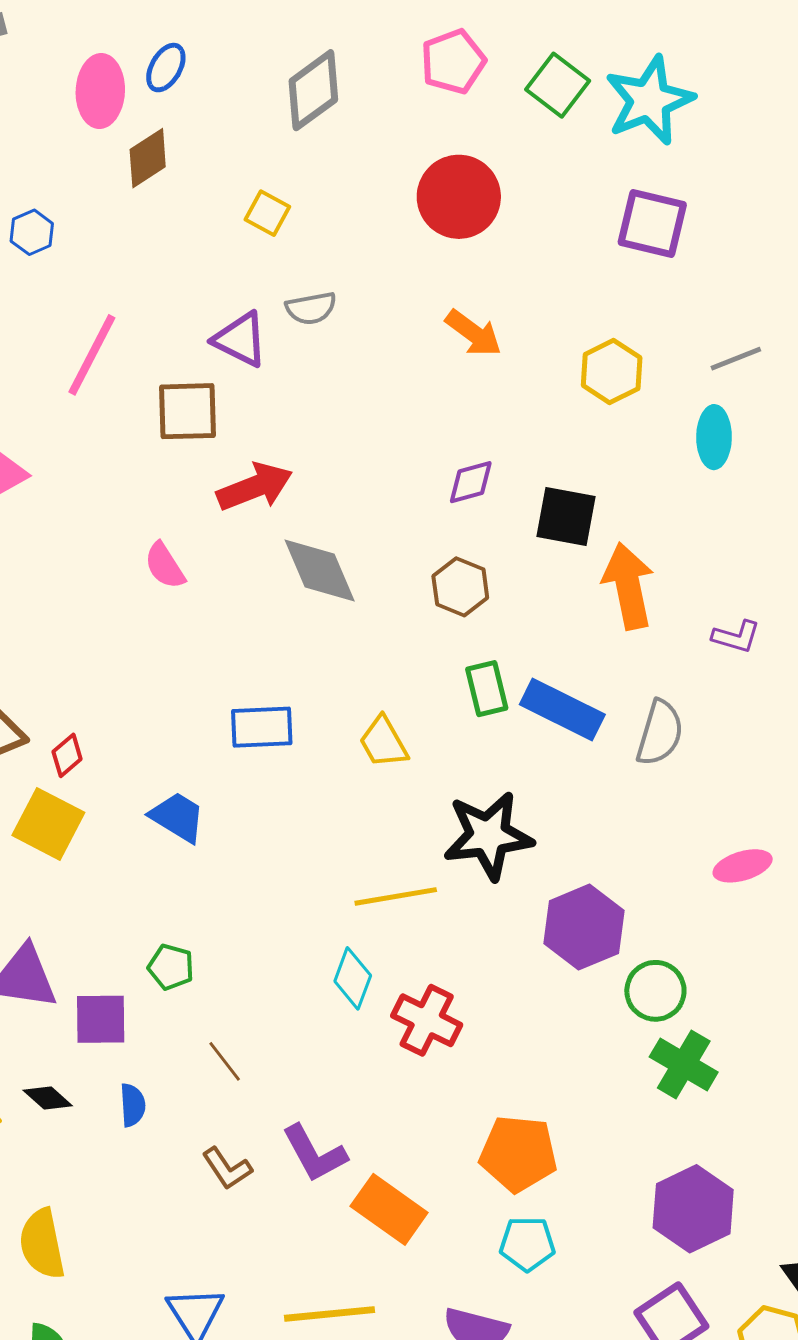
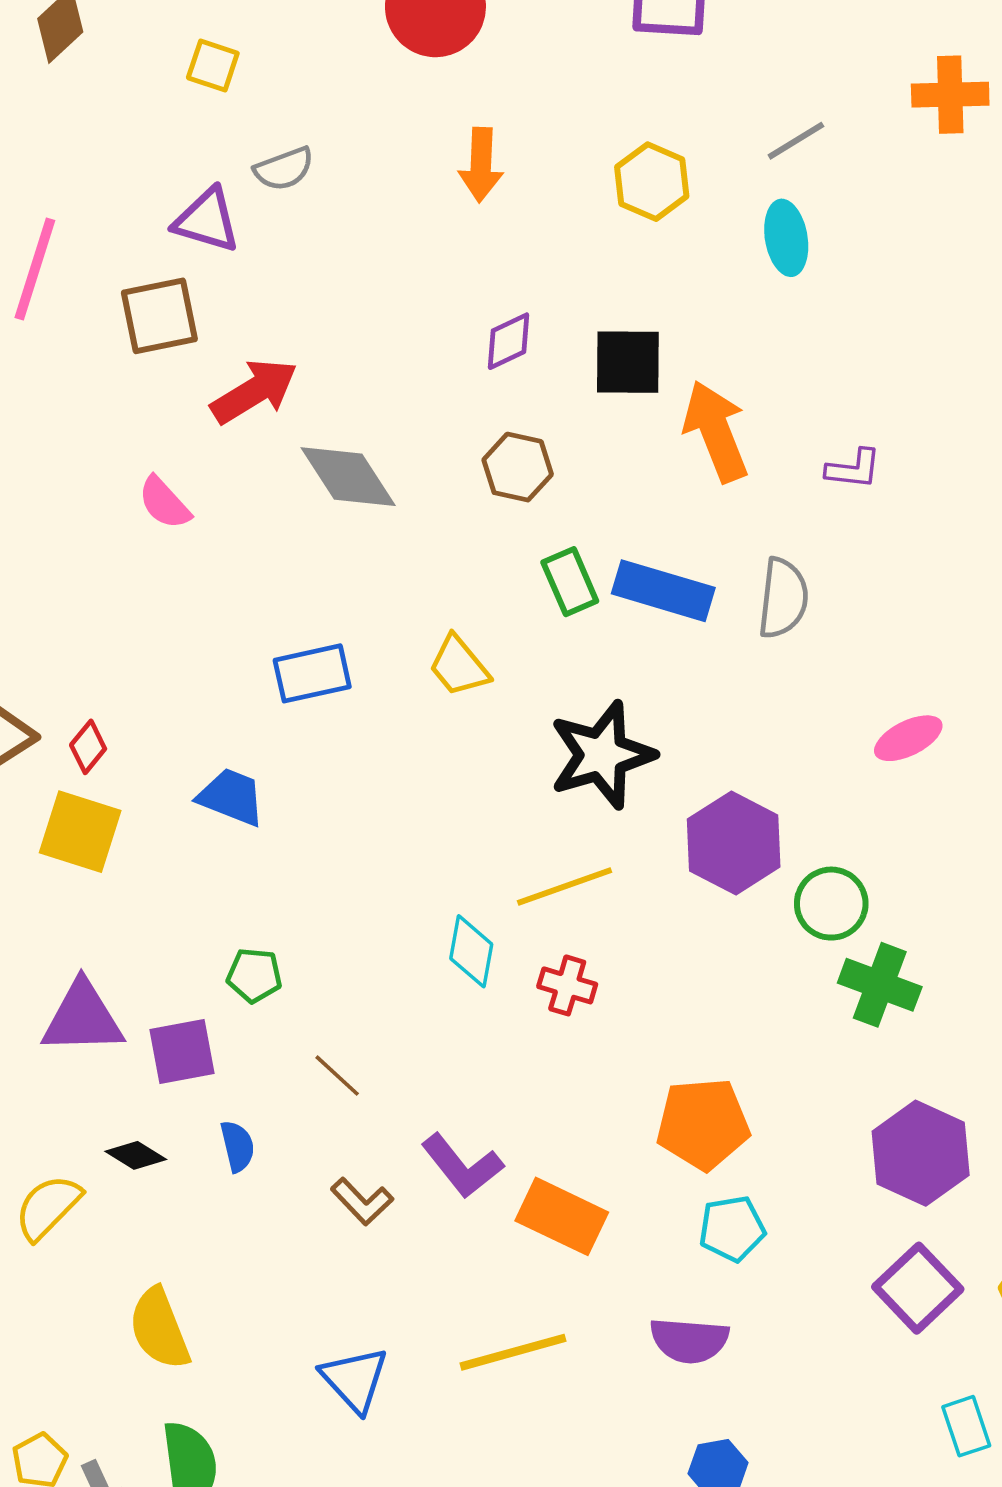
orange arrow: (473, 333) -> (481, 165), turned 66
yellow line: (396, 896) -> (565, 886), moved
red cross: (427, 1020) -> (567, 985), size x0.7

